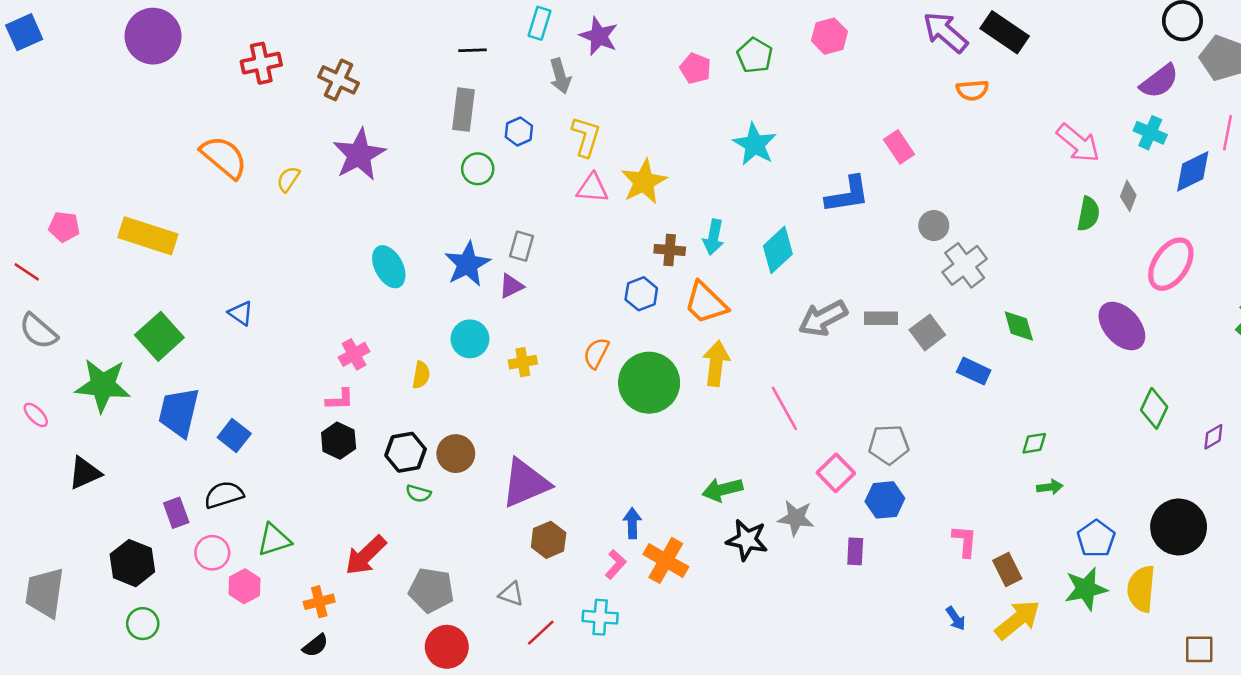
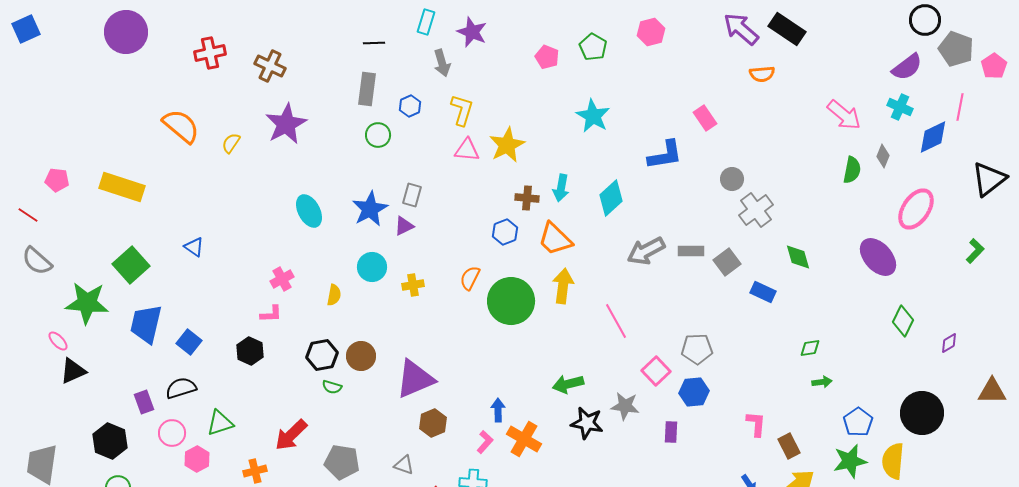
pink ellipse: (36, 415) -> (58, 341), moved
black hexagon: (339, 441) -> (250, 351), moved

